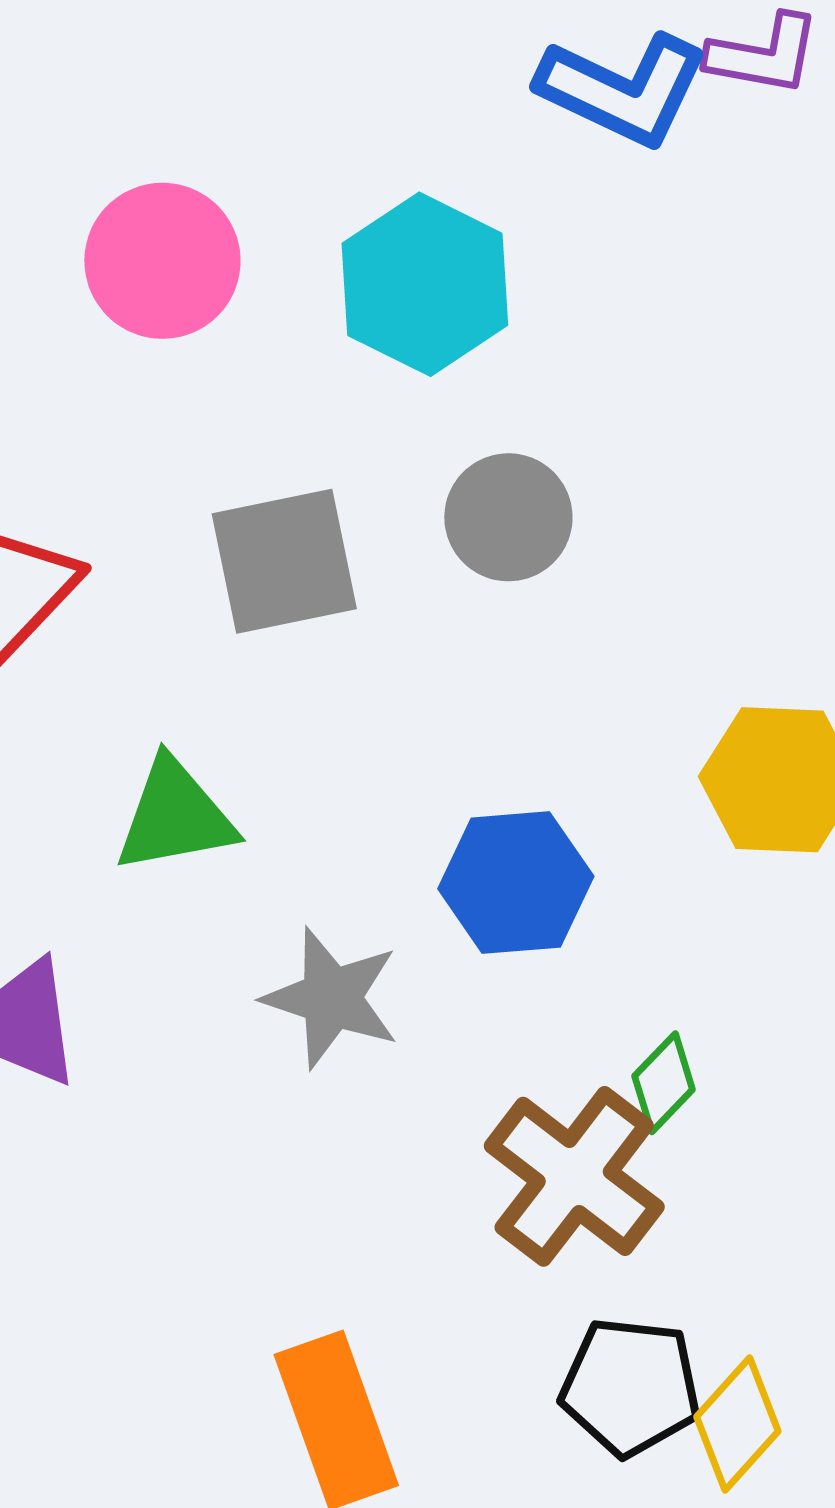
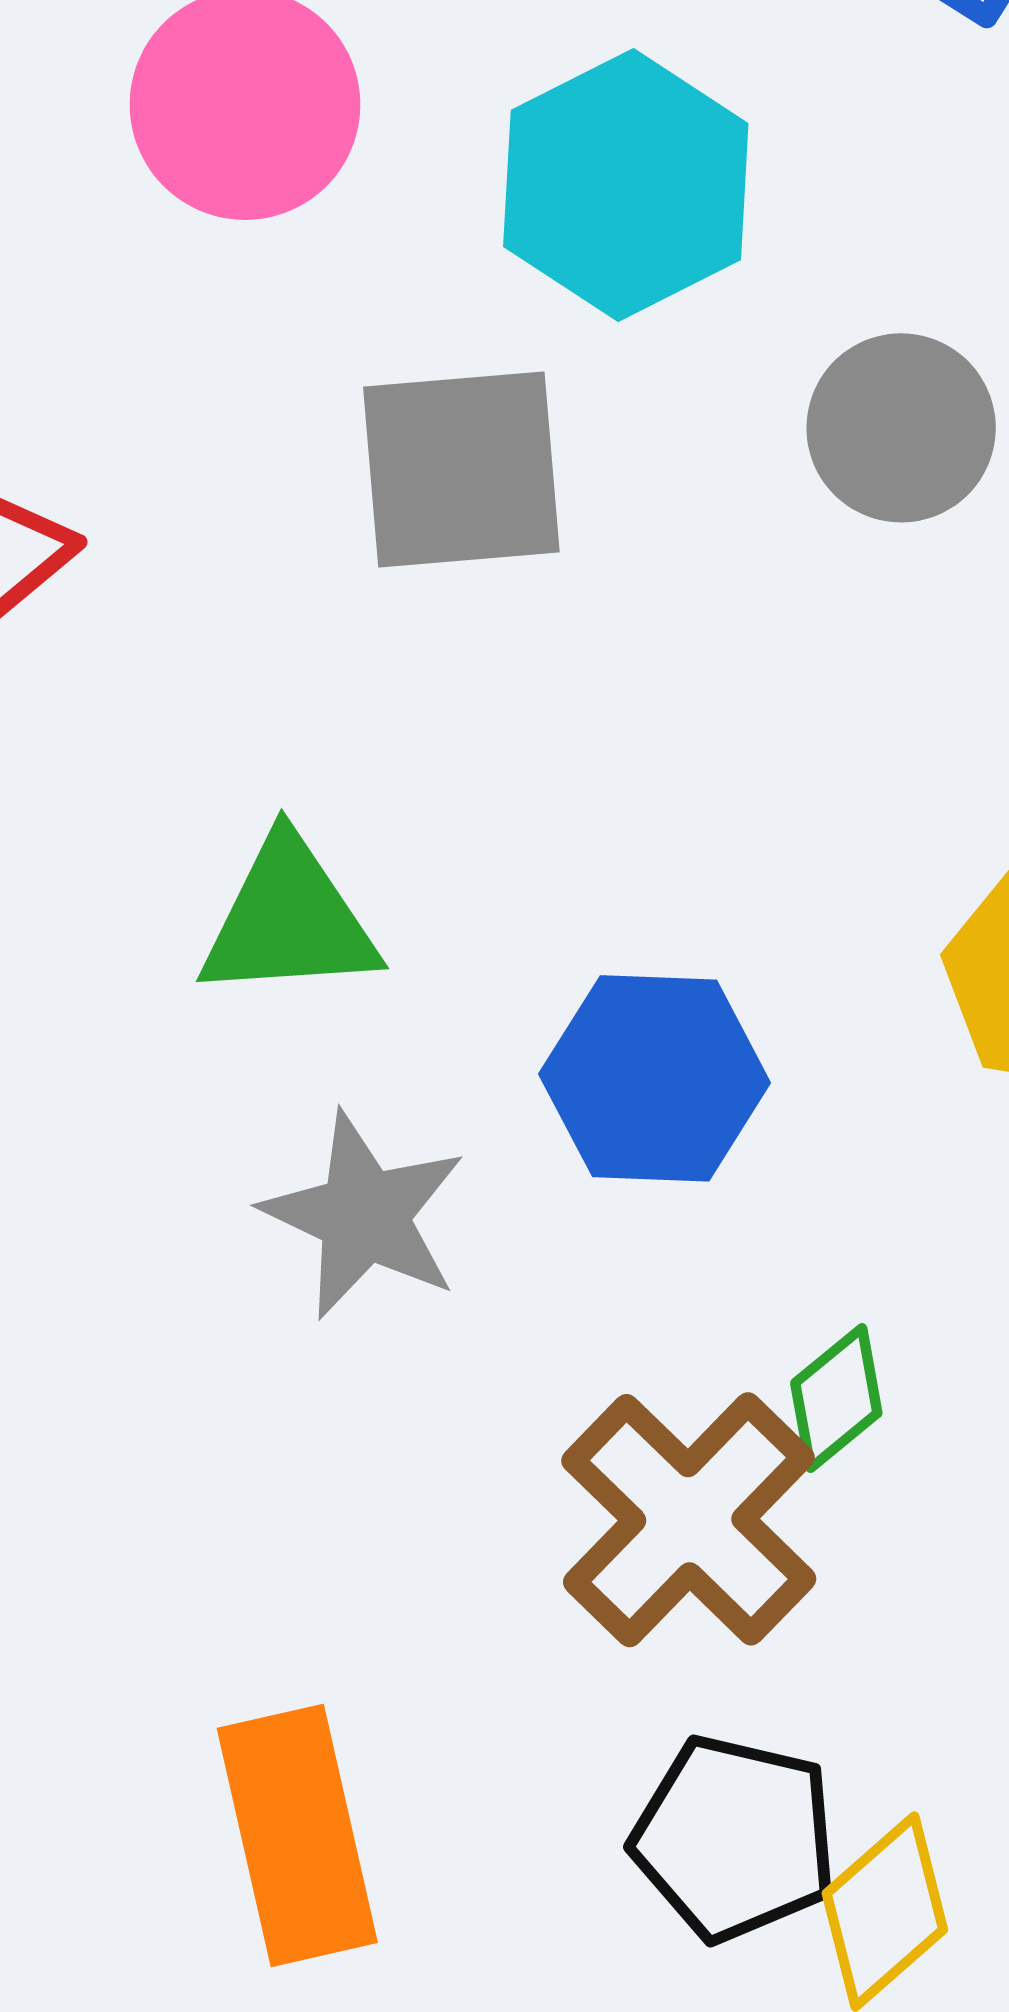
gray circle: (508, 517) -> (901, 428), moved
gray square: (284, 561) -> (461, 469), moved
green triangle: (175, 816) -> (289, 920), moved

